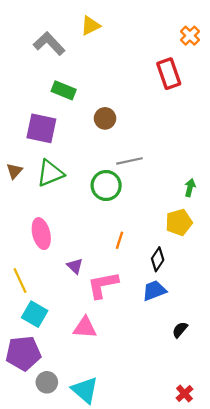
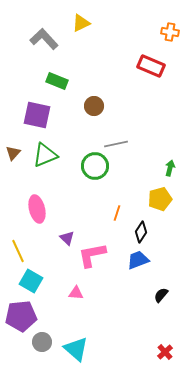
orange cross: (190, 36) -> (170, 32), turned -36
red rectangle: (169, 74) -> (151, 66), turned -48
orange line: (120, 240) -> (117, 213), moved
pink triangle: (85, 328) -> (76, 293), size x0.7

